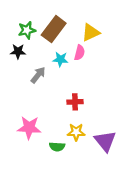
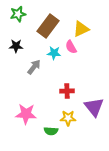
green star: (27, 30) -> (18, 14), moved
pink semicircle: (79, 53) -> (71, 47), turned 136
purple triangle: (105, 141) -> (94, 107), moved

